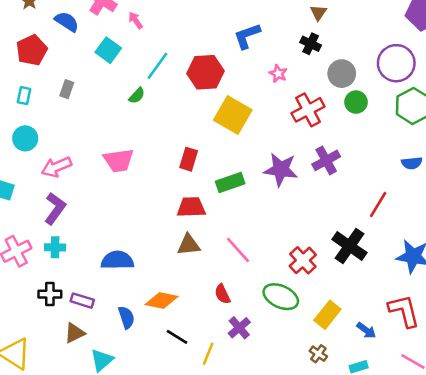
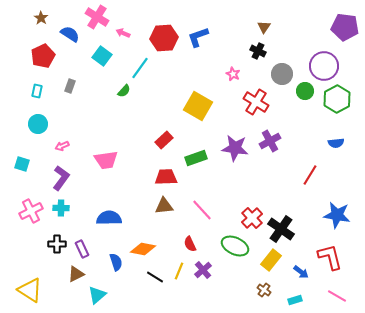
pink arrow: (135, 20) -> (123, 33), turned -32
blue L-shape: (247, 36) -> (198, 37), moved
red hexagon: (206, 72) -> (164, 38), moved
green circle: (356, 102) -> (305, 91), moved
red cross: (308, 110) -> (256, 102), turned -30
red rectangle: (189, 159) -> (164, 140), turned 30
pink trapezoid: (119, 160) -> (106, 160), moved
pink arrow: (56, 167) -> (62, 146), size x0.6
black cross: (350, 246) -> (281, 229), moved
purple rectangle: (82, 301) -> (82, 249), turned 48
yellow line: (208, 354) -> (179, 271), moved

